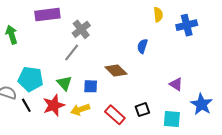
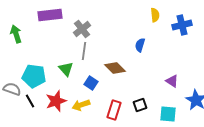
gray line: (72, 53) -> (84, 51), moved, turned -30
green triangle: (64, 83) -> (66, 69), moved
blue square: (91, 86) -> (91, 83), turned 32
red rectangle: (115, 115) -> (114, 110), turned 66

